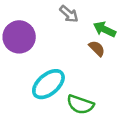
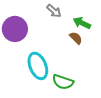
cyan ellipse: (48, 84) -> (38, 66), turned -72

